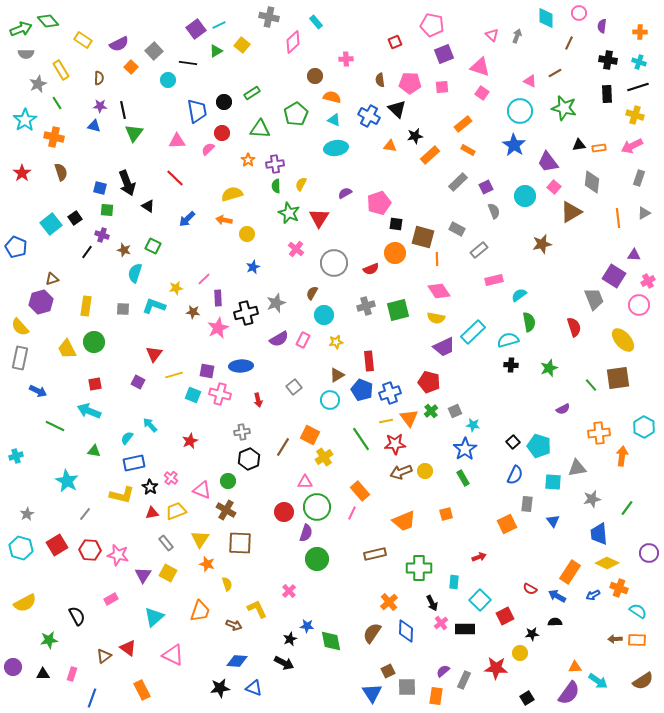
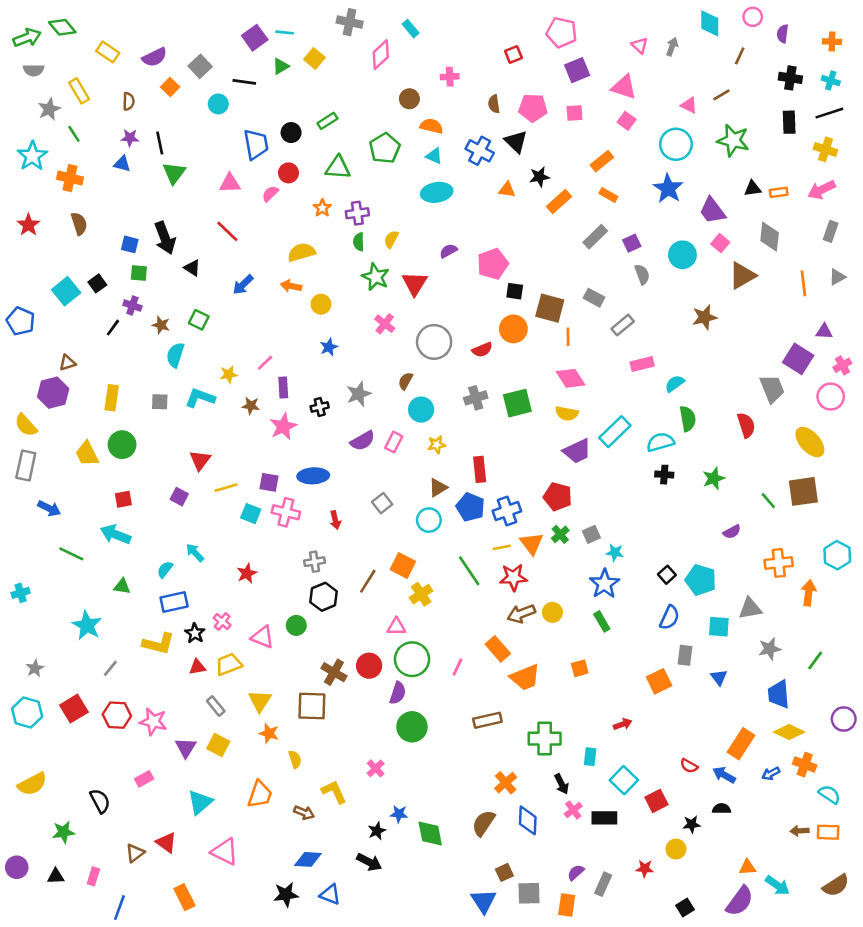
cyan line: (219, 25) -> (285, 32), turned 32
black cross: (246, 313) -> (320, 407), size x0.6
orange rectangle: (360, 491) -> (498, 649), moved
brown cross: (226, 510) -> (334, 672), moved
red star: (496, 668) -> (645, 869), size x0.6

